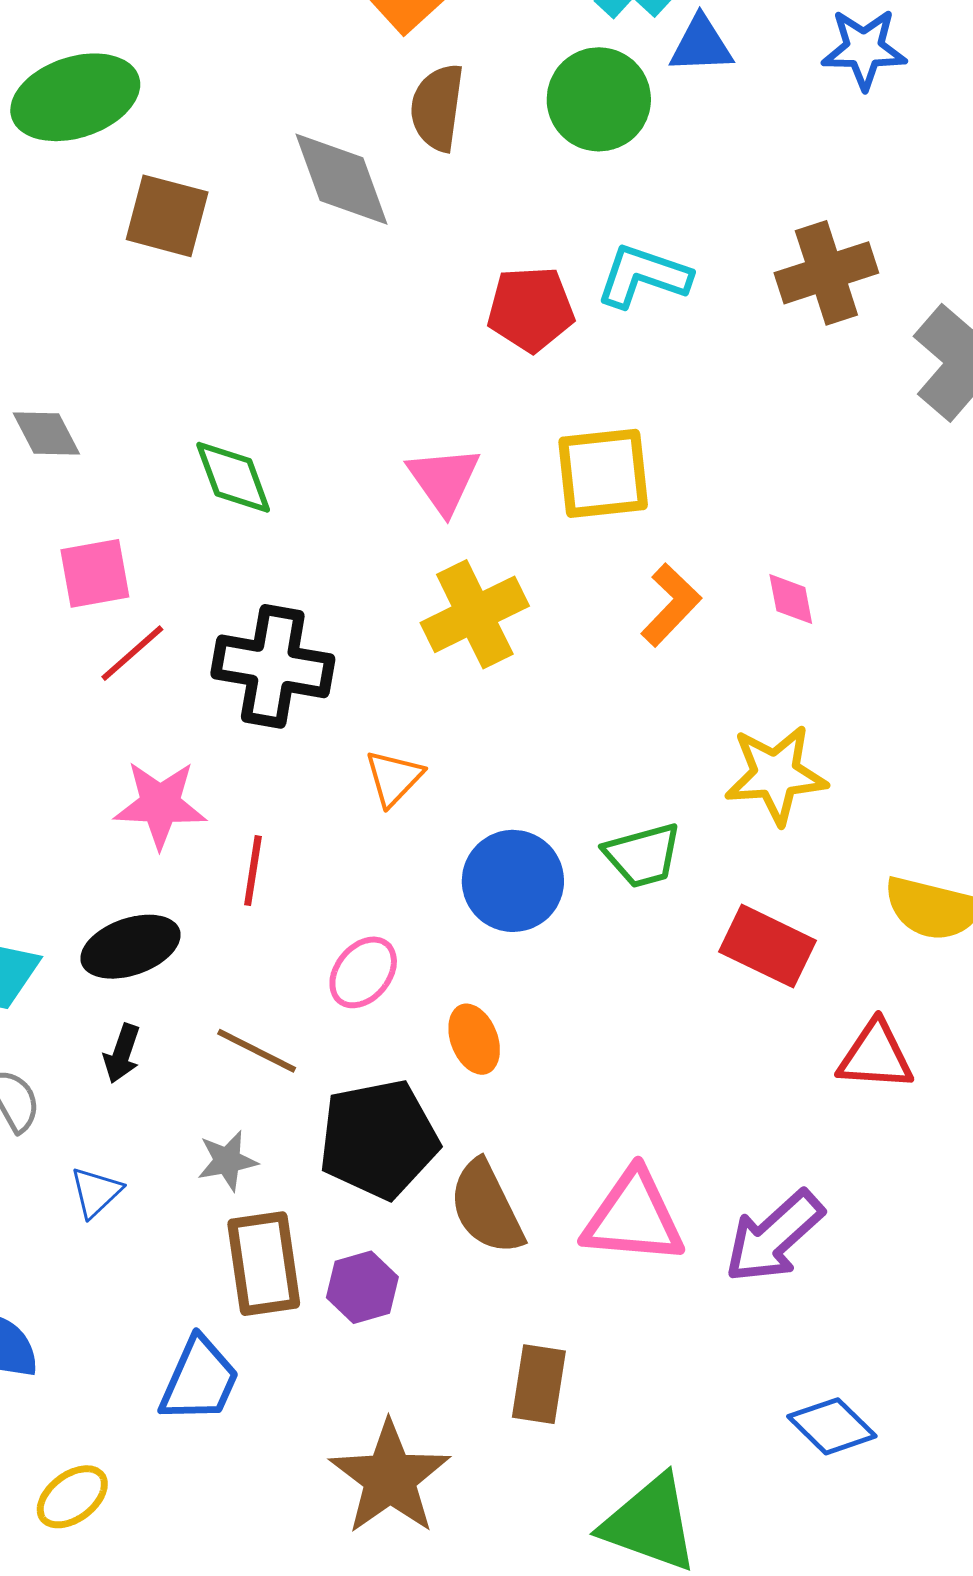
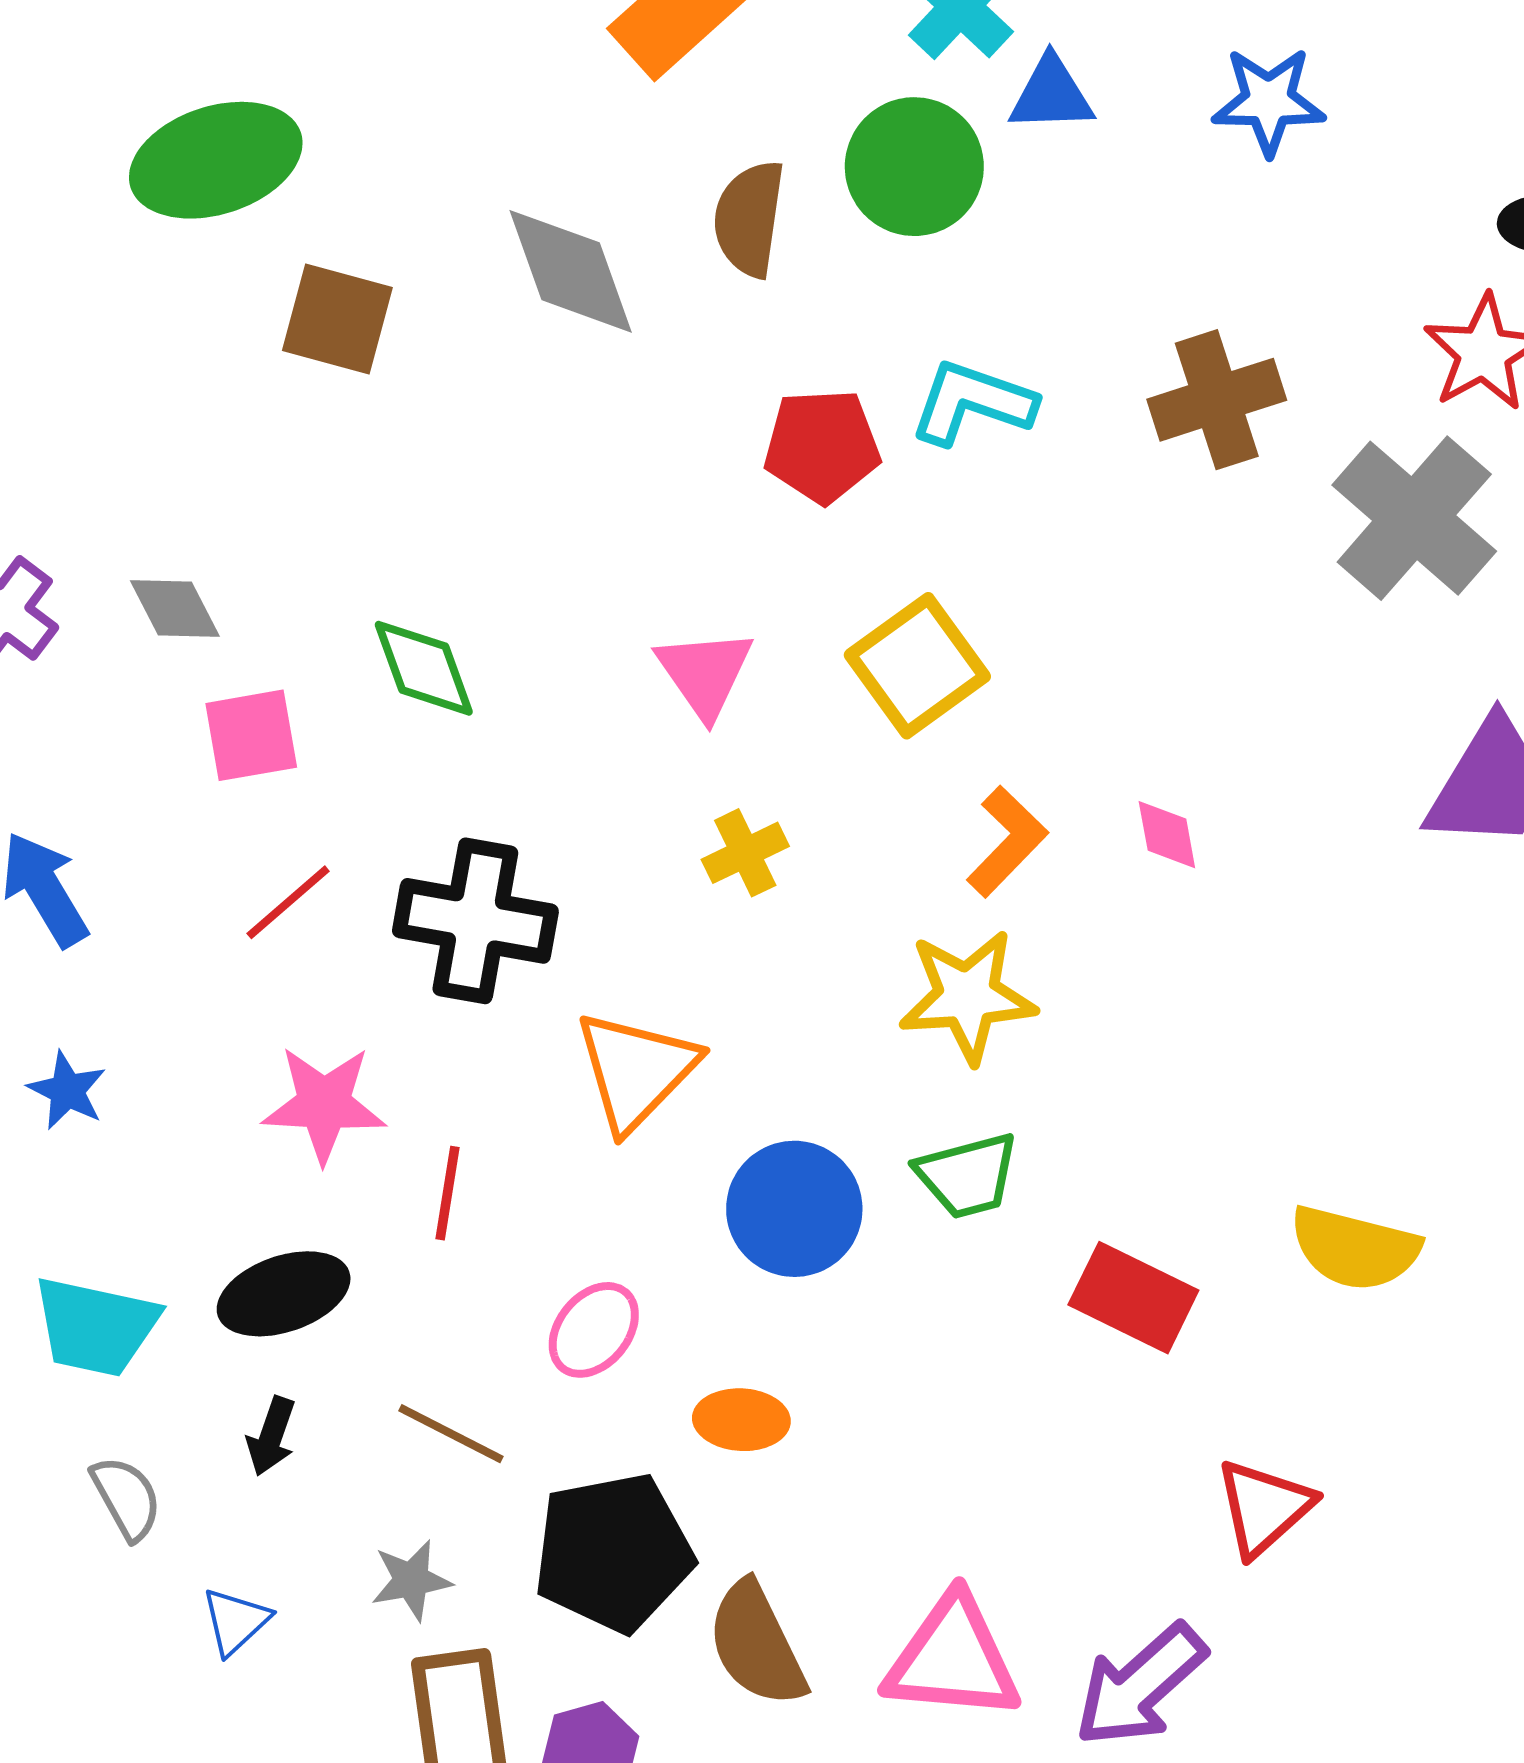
brown semicircle: (437, 108) -> (749, 219), moved
yellow square: (603, 473) -> (917, 666), turned -30
pink square: (95, 573) -> (251, 735), moved
yellow cross: (475, 614) -> (745, 853), size x0.6
yellow star: (776, 775) -> (967, 996), moved
orange triangle: (394, 778) -> (636, 1070), size x1.6
orange ellipse: (474, 1039) -> (741, 1420), turned -66
red triangle: (876, 1056) -> (1264, 1508), moved, turned -46

